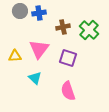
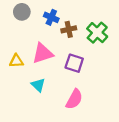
blue cross: (39, 13) -> (51, 17), moved, turned 32
pink triangle: (39, 49) -> (43, 53), turned 35
pink semicircle: (68, 91) -> (74, 99), turned -132

